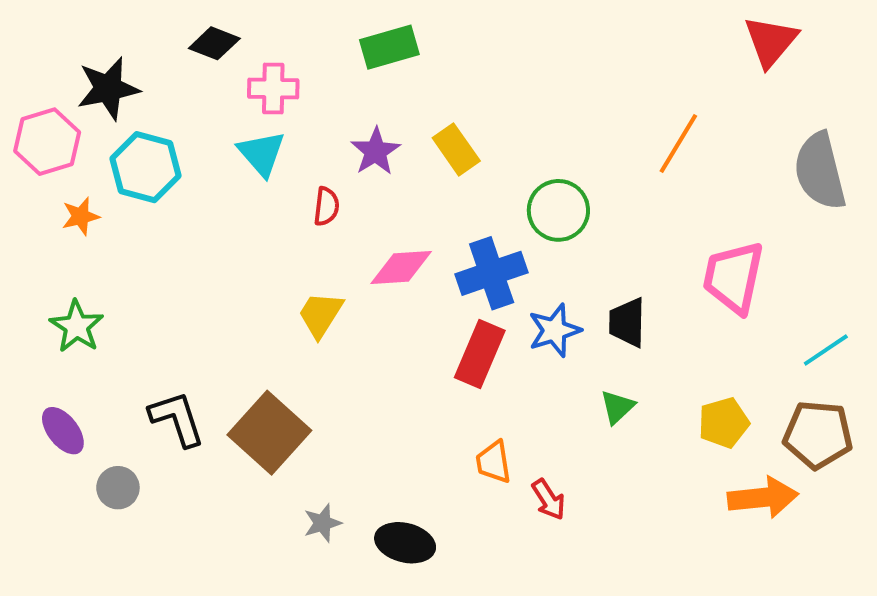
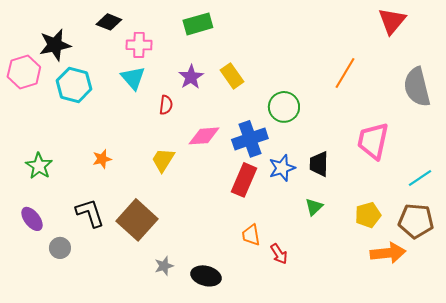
orange star: (81, 216) -> (102, 159), moved

